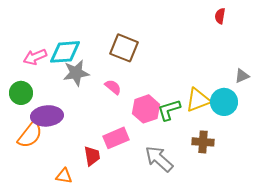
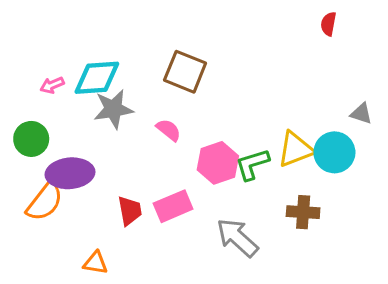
pink arrow: (35, 57) -> (52, 85), size x0.7
gray triangle: (242, 76) -> (361, 114), turned 42
red trapezoid: (92, 156) -> (130, 211), moved

